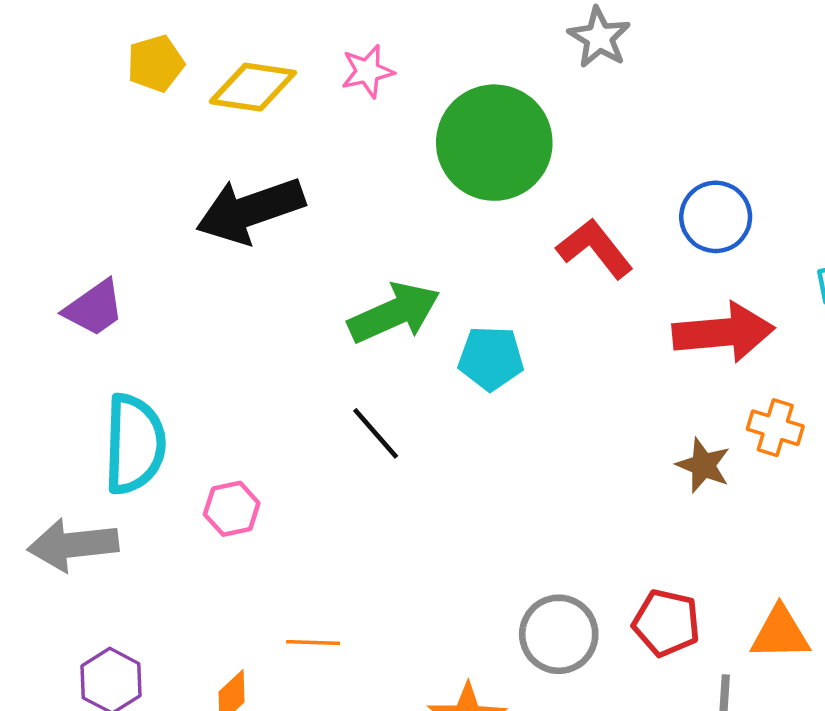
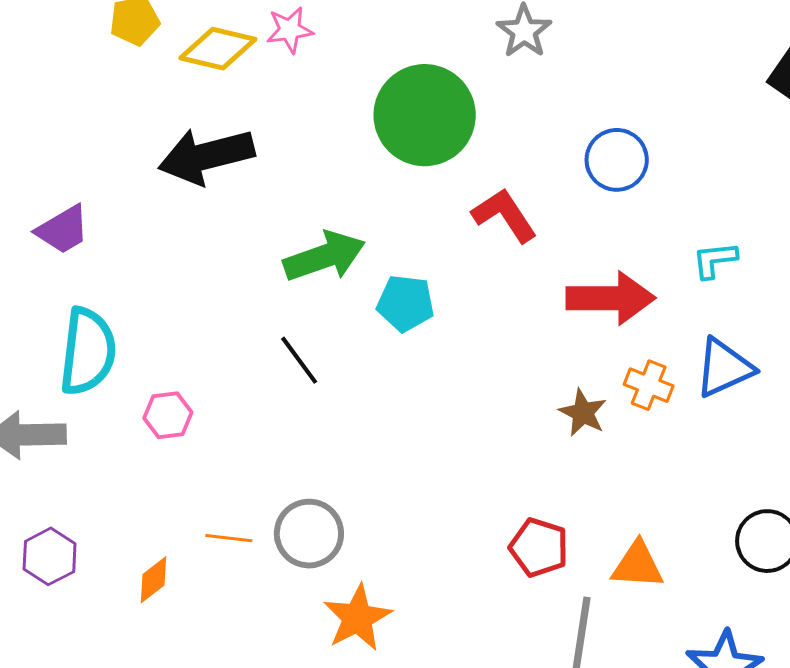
pink star: (368, 71) -> (290, 30), moved
blue circle: (716, 217) -> (617, 160), moved
gray circle: (559, 634) -> (309, 534), moved

